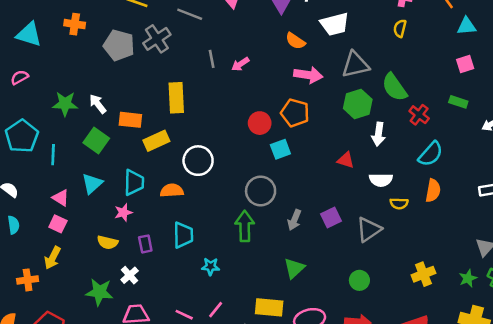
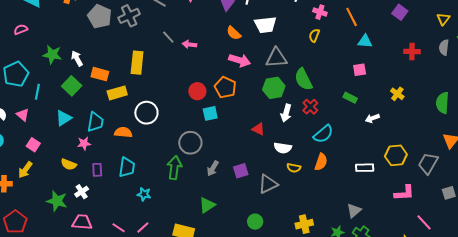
gray line: (212, 59) -> (168, 37), turned -40
pink arrow: (240, 64) -> (189, 44), turned 32
red cross: (419, 115) -> (310, 107), moved
pink triangle: (61, 198) -> (23, 115), moved

